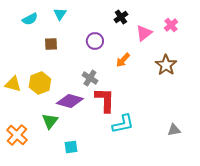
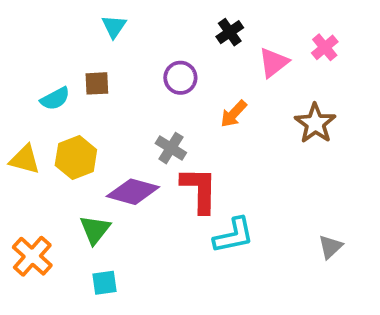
cyan semicircle: (30, 19) -> (55, 99), moved
gray triangle: (174, 130) -> (330, 247), turned -32
cyan square: (71, 147) -> (104, 283), moved

